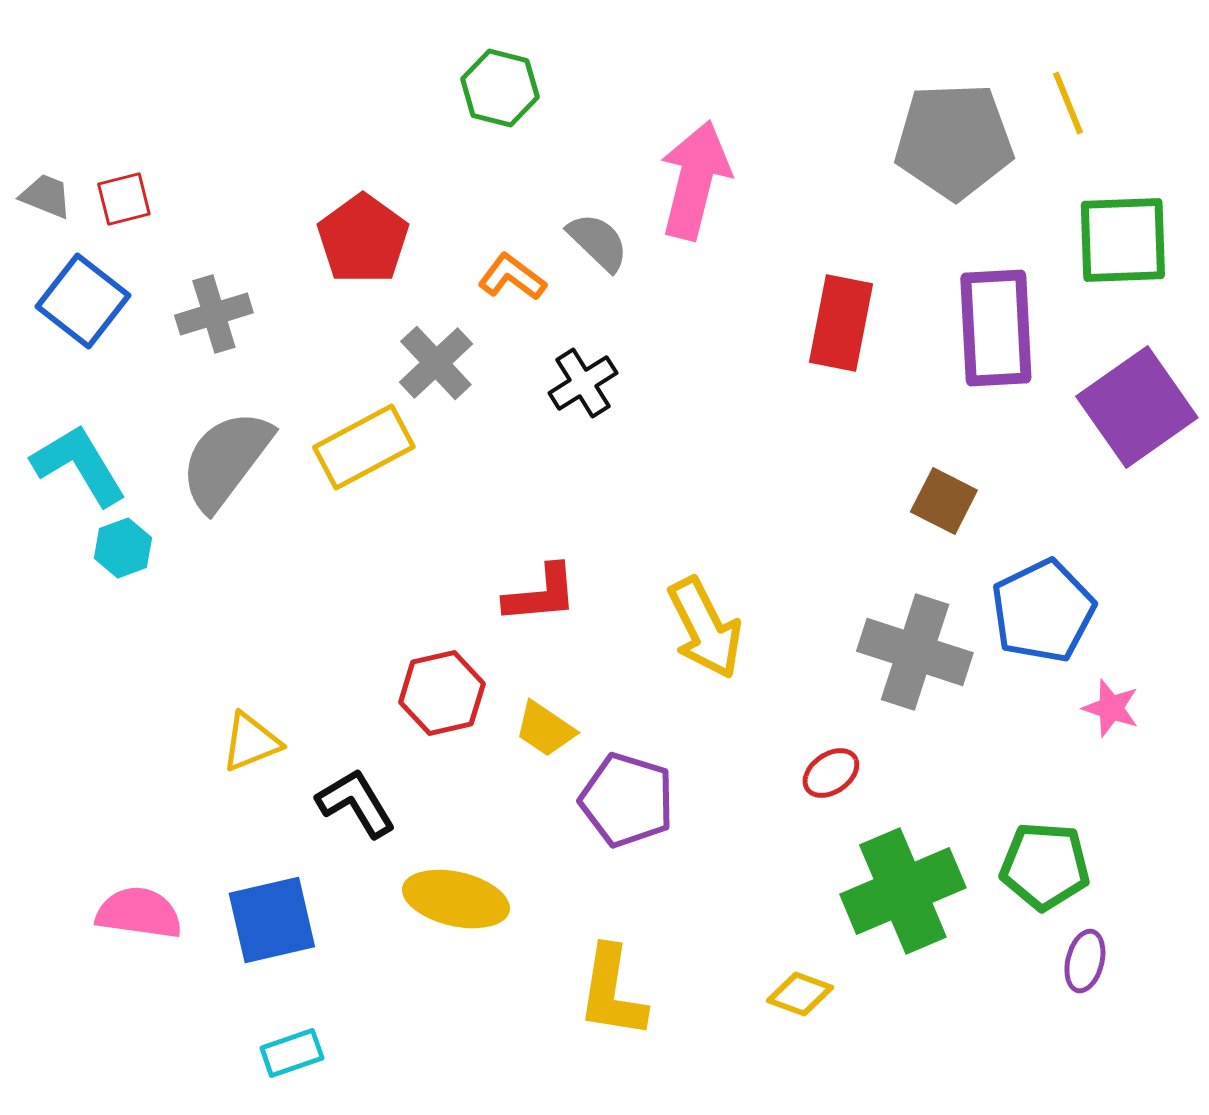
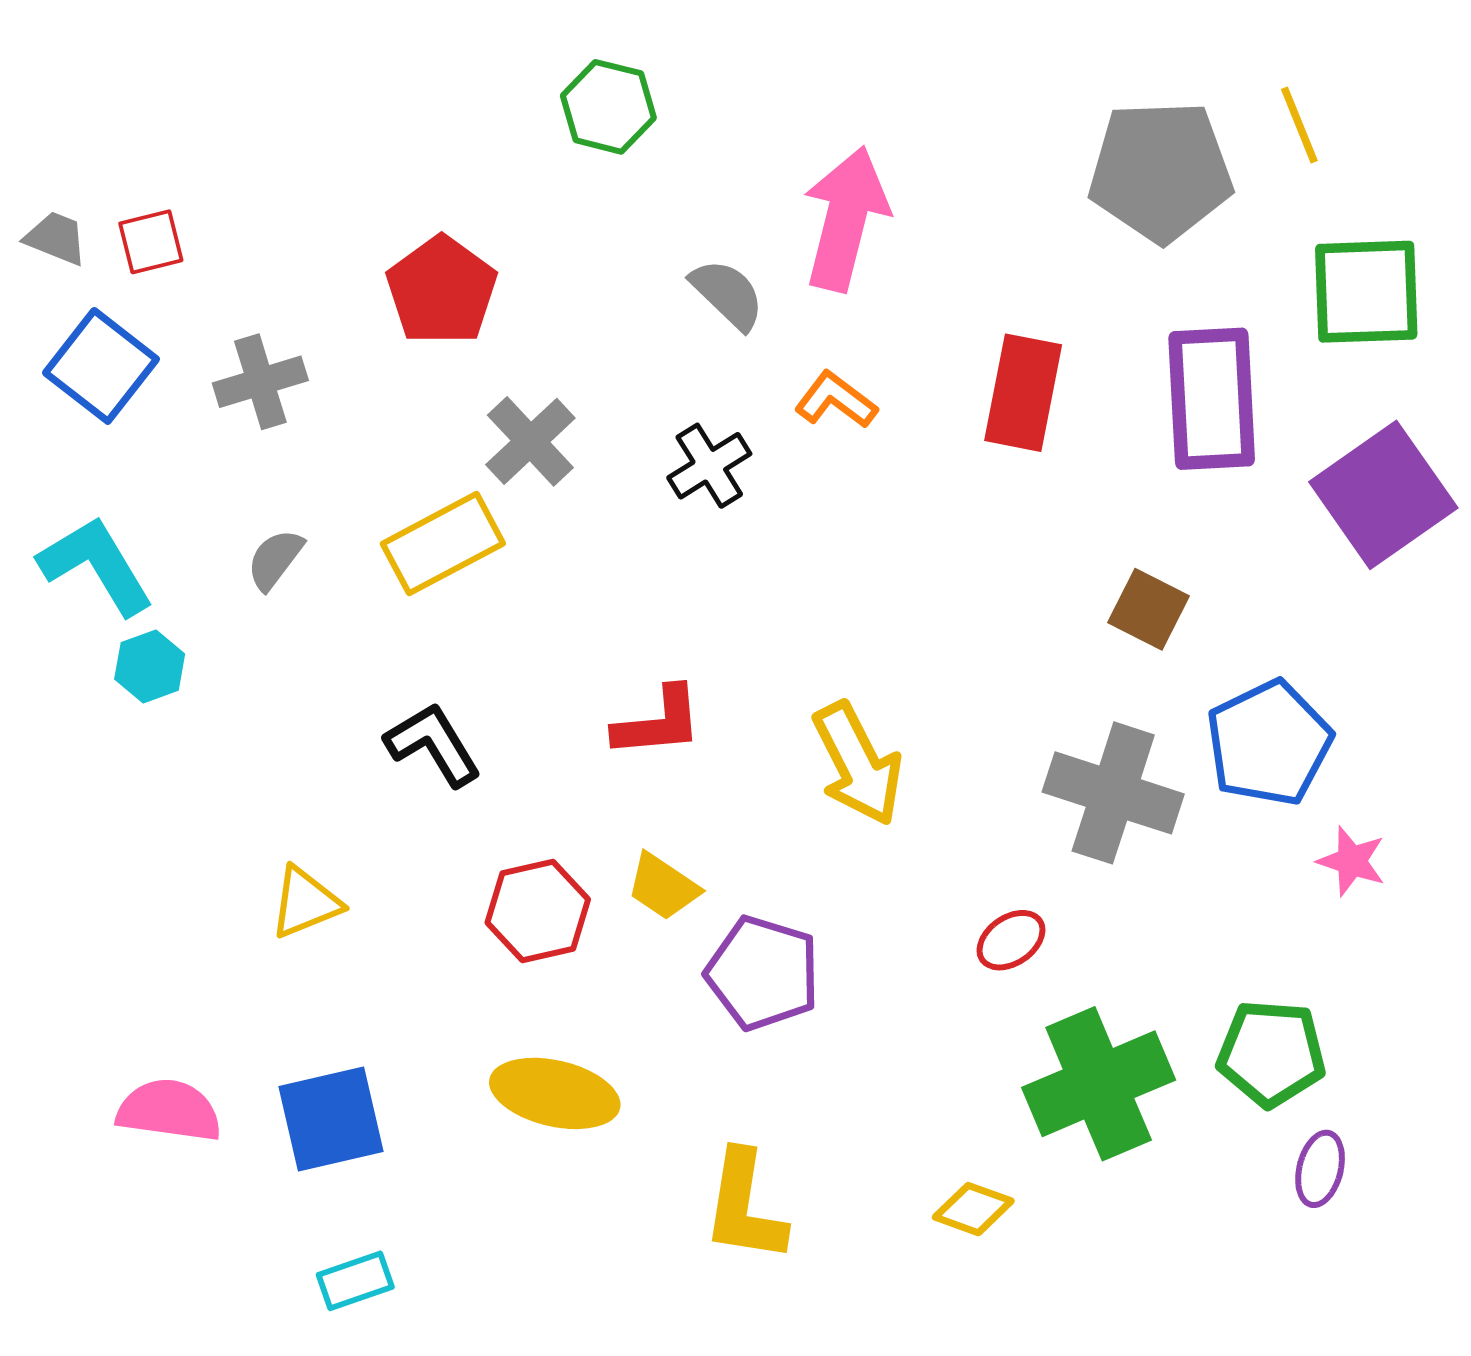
orange L-shape: (512, 277) -> (836, 400), moved
gray semicircle: (226, 460) -> (275, 559), size x0.5
red hexagon: (442, 693) -> (538, 911), moved
black L-shape: (356, 803) -> (433, 744), moved

